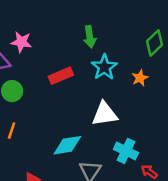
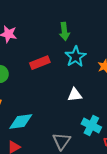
white triangle: (105, 114) -> (75, 95), size x0.7
cyan diamond: (67, 145) -> (21, 121), moved

